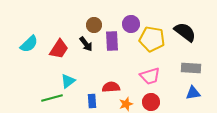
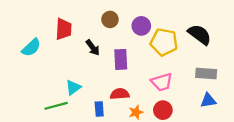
brown circle: (94, 25) -> (110, 19), moved
purple rectangle: (112, 41) -> (121, 59), moved
red trapezoid: (59, 49) -> (64, 29), moved, turned -30

